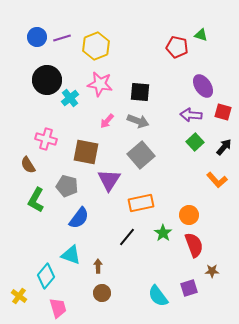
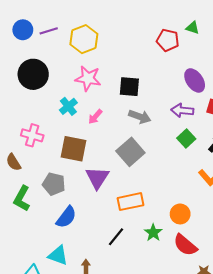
cyan cross: (70, 98) -> (68, 106), moved
gray arrow: (138, 121) -> (140, 117), moved
red semicircle: (194, 245) -> (185, 245), turned 150

